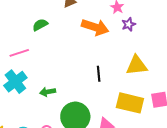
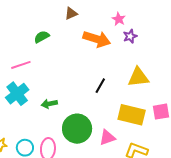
black line: (99, 74) -> (100, 86), turned 35

